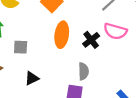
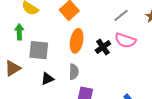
gray square: (21, 47) -> (39, 50), size x1.5
gray semicircle: (84, 71) -> (74, 72), moved

